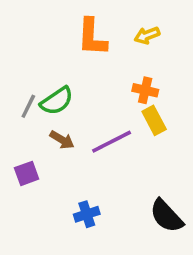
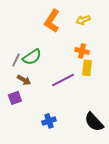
orange L-shape: (92, 37) -> (52, 21), turned 30
yellow rectangle: (154, 120) -> (87, 68), turned 35
brown arrow: (62, 140) -> (24, 80), moved

